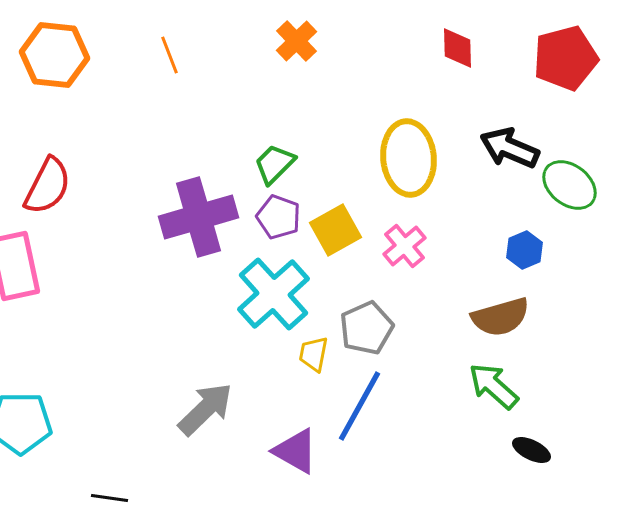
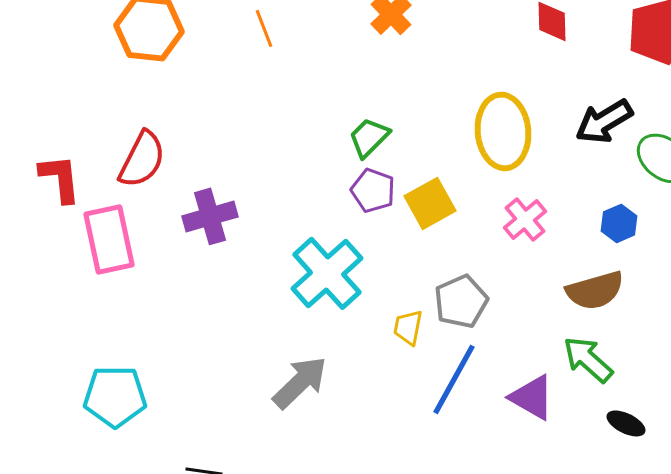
black arrow: (510, 148) -> (604, 121), turned -54
purple cross: (198, 217) -> (210, 216), moved, size x0.7
pink cross: (404, 246) -> (525, 219), moved
cyan cross: (274, 294) -> (327, 273), moved
purple triangle: (296, 451) -> (532, 397), moved

